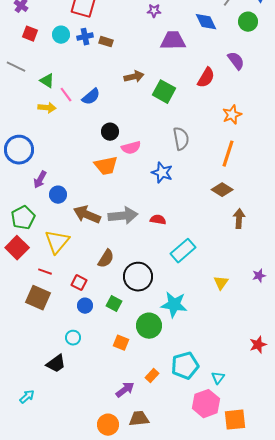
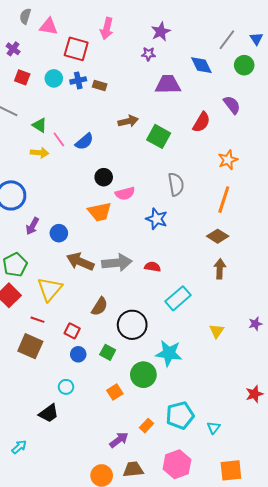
blue circle: (58, 195) -> (59, 233), moved
brown arrow: (239, 219) -> (220, 269), moved
orange square: (121, 343) -> (115, 392), turned 35
pink hexagon: (206, 404) -> (177, 464), moved

